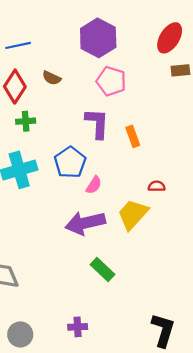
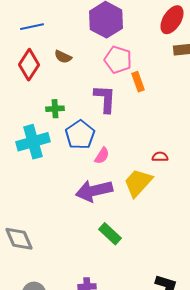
green cross: (26, 121) -> (55, 109), moved
orange rectangle: (133, 136) -> (138, 82), moved

